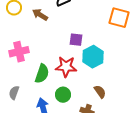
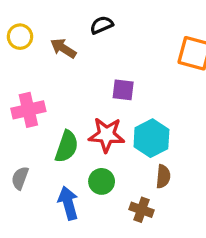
cyan hexagon: (93, 57) -> (151, 138), moved
brown semicircle: (100, 92) -> (163, 176), turned 40

